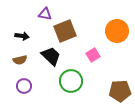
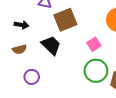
green circle: (71, 81) -> (96, 71), moved
purple circle: (24, 86) -> (32, 77), moved

